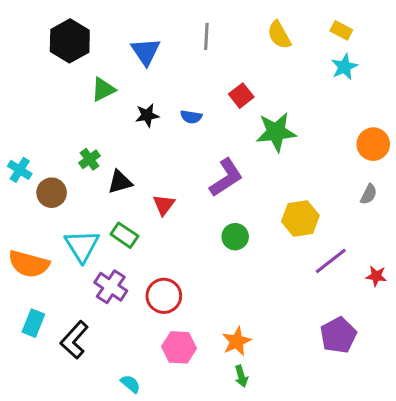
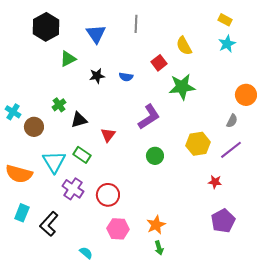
yellow semicircle: (279, 35) -> (184, 46), moved
gray semicircle: (369, 194) -> (232, 121), moved
purple line: (331, 261) -> (231, 150), moved
red star: (376, 276) -> (215, 182), moved

